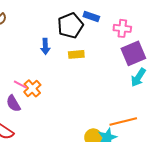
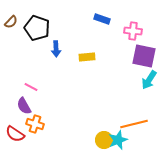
black pentagon: (70, 25) -> (37, 28), moved, turned -30
purple square: (133, 53) -> (144, 56), turned 35
orange cross: (32, 88) -> (35, 124), moved, turned -30

